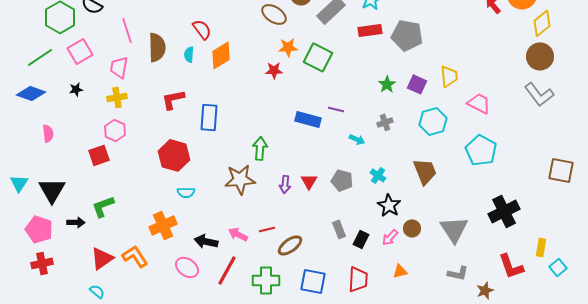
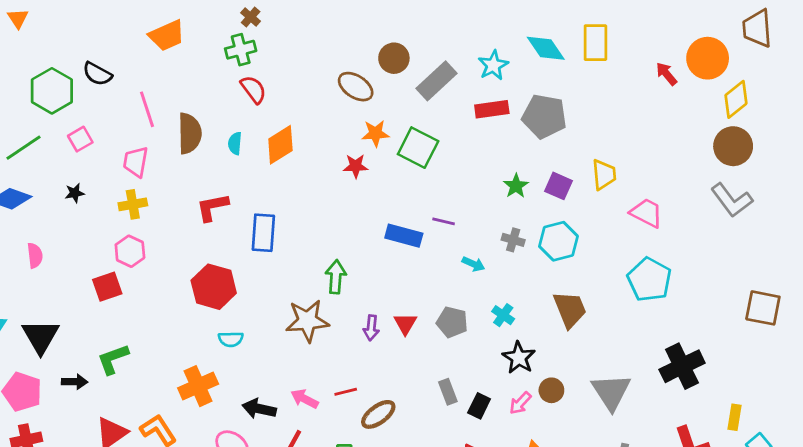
red semicircle: (202, 29) -> (253, 89), moved
pink square: (80, 51) -> (80, 139), size x0.7
cyan hexagon: (433, 121) -> (559, 241), moved
gray cross: (385, 122) -> (513, 240), turned 35

